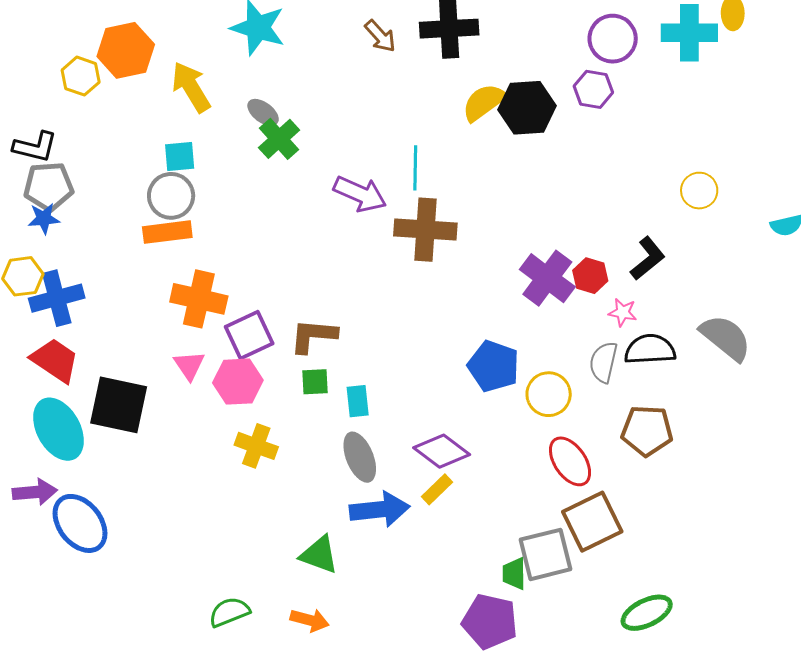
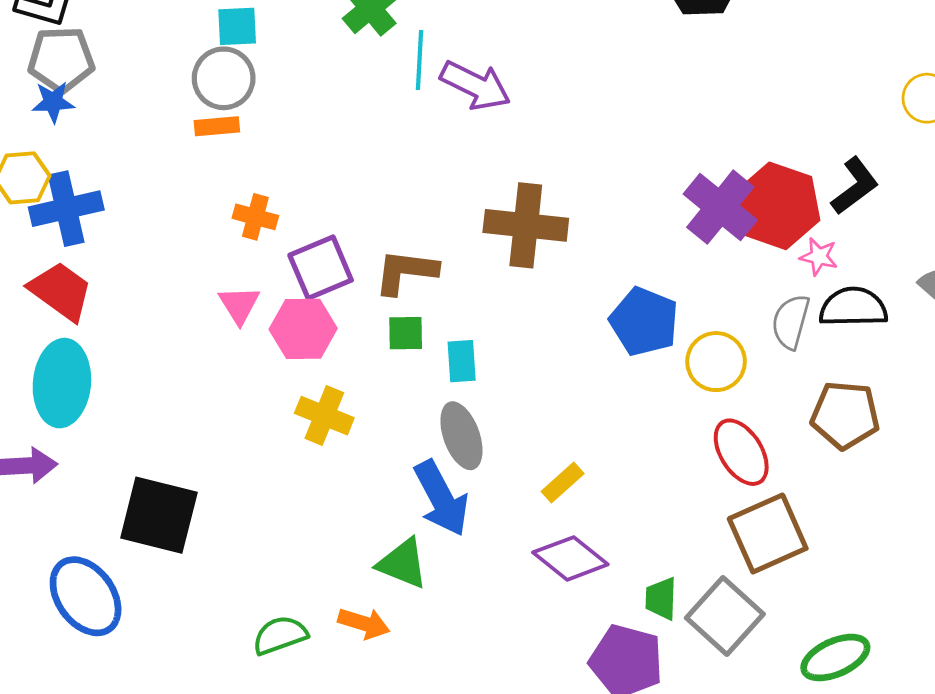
cyan line: (415, 168) -> (419, 60), moved
brown cross: (425, 230) -> (526, 225), moved
orange rectangle: (167, 232) -> (217, 126), size x0.7
red hexagon: (590, 276) -> (778, 206), size x1.8
orange cross: (199, 299) -> (255, 217), size x0.6
black square: (119, 405) -> (159, 515), moved
cyan ellipse: (59, 429) -> (62, 383), turned 32
purple diamond: (442, 451) -> (570, 558), moved
blue arrow: (380, 509) -> (441, 498), moved, turned 66
blue ellipse: (80, 523) -> (86, 596), moved
gray square: (545, 554) -> (725, 616), moved, turned -36
orange arrow: (310, 620) -> (364, 623), moved

